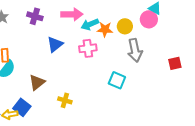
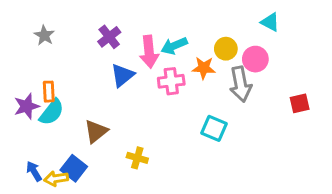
pink arrow: (72, 14) -> (149, 52), moved, turned 85
purple cross: (35, 16) -> (109, 37), moved, turned 35
pink circle: (149, 19) -> (255, 59), moved
orange star: (105, 29) -> (204, 68), moved

